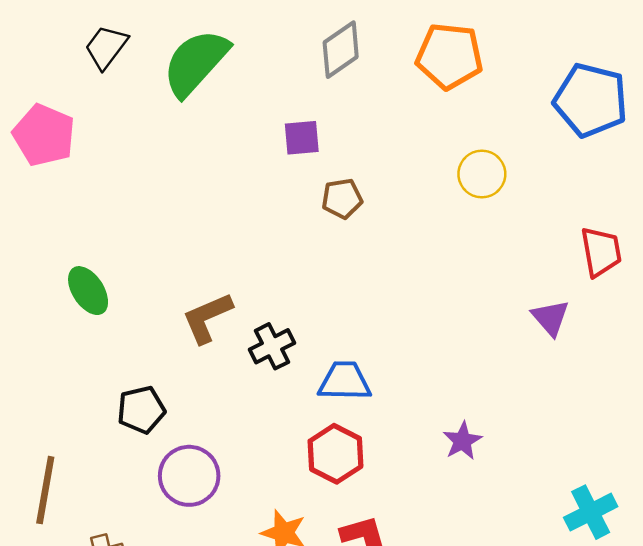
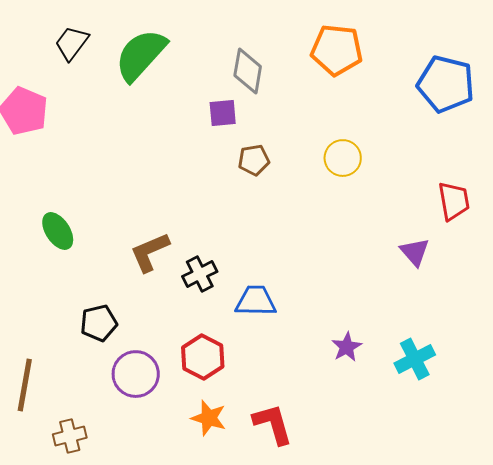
gray diamond: (341, 50) -> (248, 71), moved, turned -45
yellow circle: (482, 174) -> (343, 158), moved
red hexagon: (335, 454) -> (203, 357), moved
cyan cross: (591, 512) -> (415, 359), moved

